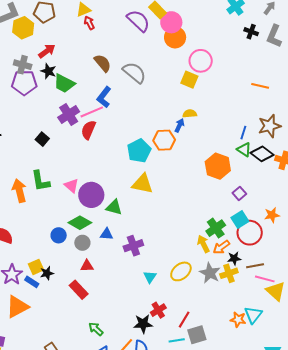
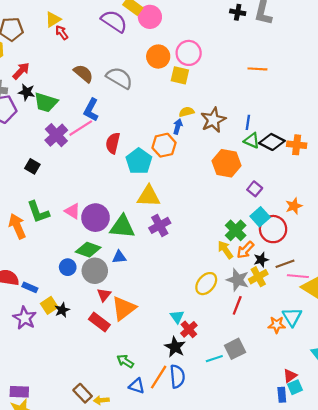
orange circle: (175, 37) -> (158, 57), moved
brown star: (269, 126) -> (213, 120), moved
red semicircle: (88, 130) -> (113, 143), moved
green triangle: (114, 207) -> (122, 227), size x1.4
gray circle: (82, 243) -> (95, 271), size x1.5
purple cross: (133, 246) -> (160, 225), moved
red triangle: (87, 266) -> (104, 295), turned -40
cyan triangle: (150, 277) -> (177, 317), moved
blue rectangle: (32, 282) -> (30, 287), moved
orange triangle: (17, 307) -> (124, 308), moved
red line: (184, 320) -> (237, 305), moved
black star: (143, 324) -> (175, 347), turned -30

